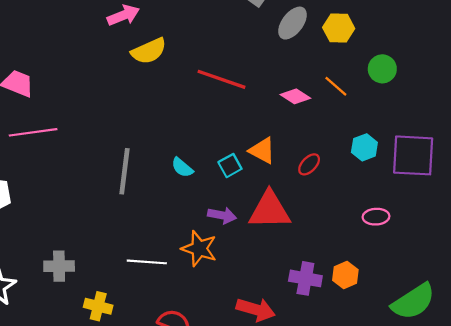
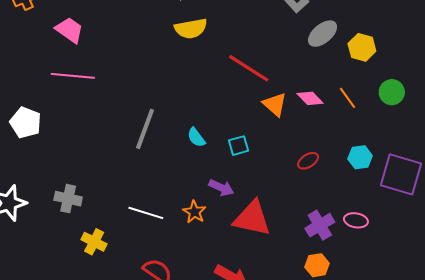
orange triangle: (262, 151) -> (275, 104), moved
red triangle: (270, 210) -> (252, 218), moved
orange star: (199, 249) -> (194, 212), size x0.7
purple cross: (305, 278) -> (320, 225), moved, turned 36

